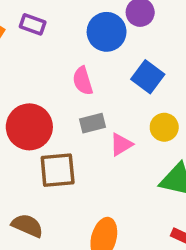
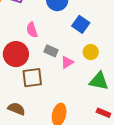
pink semicircle: (83, 81) -> (32, 30), moved
gray rectangle: (93, 123) -> (51, 51), turned 40

